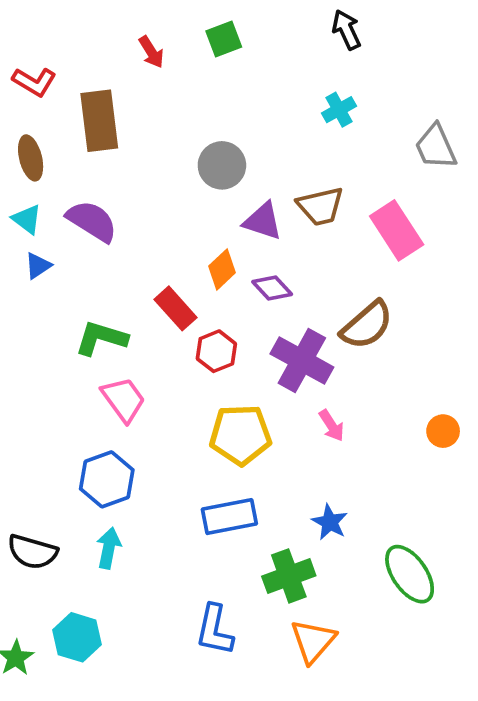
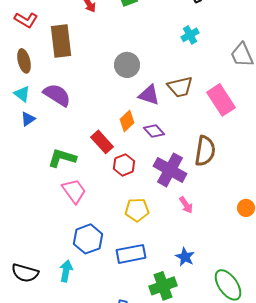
brown semicircle: (367, 325) -> (205, 151), turned -40
yellow pentagon: (241, 435) -> (137, 210), size x0.7
blue hexagon: (107, 479) -> (88, 239), moved

